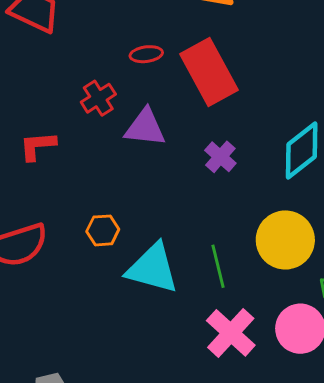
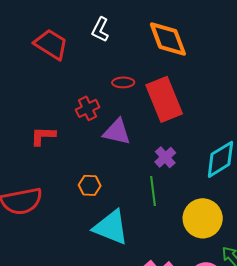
orange hexagon: (103, 230) -> (90, 185), moved
green line: (218, 266) -> (153, 191), moved

